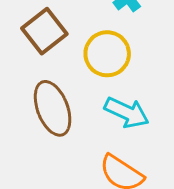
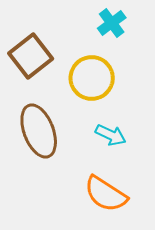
cyan arrow: (127, 112) -> (111, 135), size x0.7

